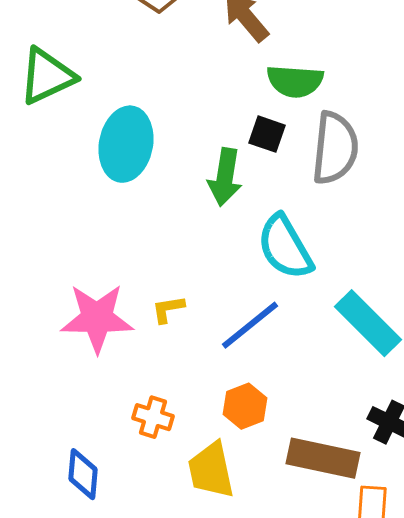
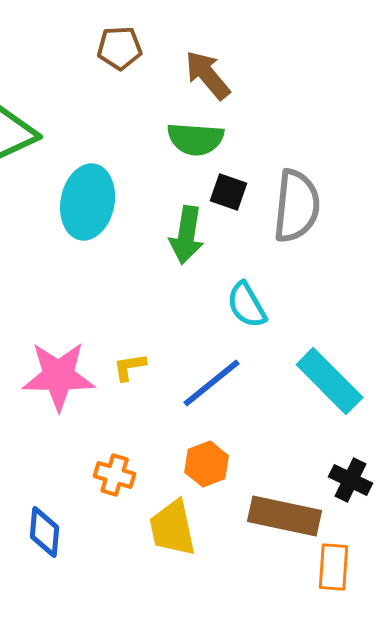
green semicircle: (295, 81) -> (196, 139), moved
cyan semicircle: (285, 247) -> (247, 305), size x0.7

